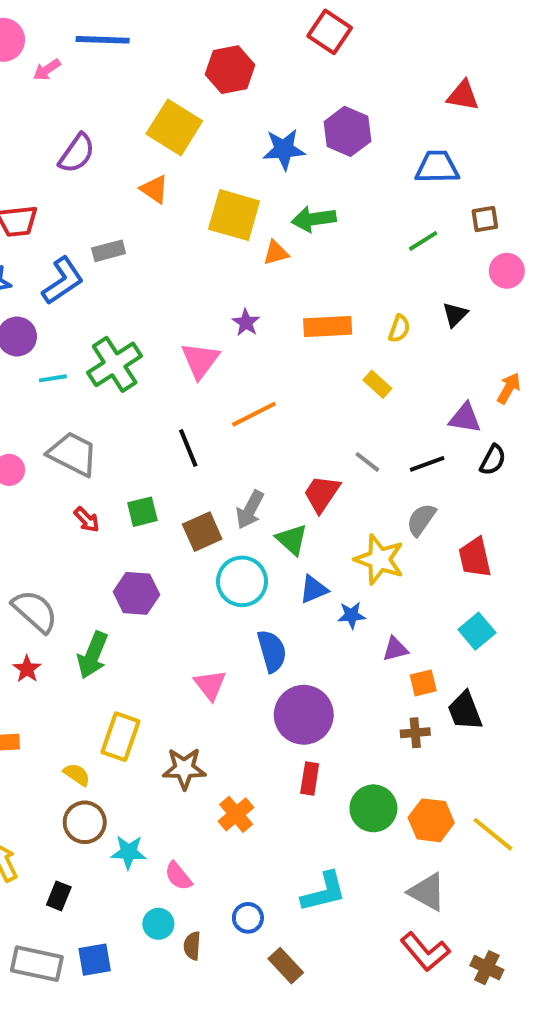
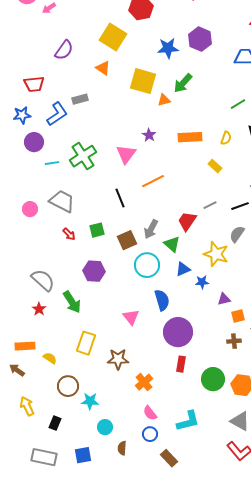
green arrow: (314, 219) -> (183, 83), turned -40
green line: (423, 241) -> (238, 104), moved
gray line: (367, 462) -> (210, 205), turned -64
green arrow: (93, 655) -> (72, 302), turned -55
yellow semicircle: (77, 775) -> (50, 358), moved
pink semicircle: (178, 876) -> (150, 413), moved
cyan circle: (158, 924) -> (105, 427), moved
blue square: (95, 960) -> (83, 455), moved

